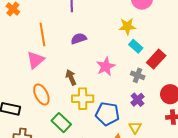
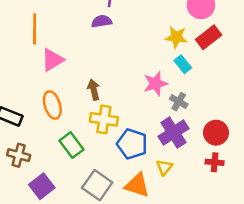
orange line: (42, 34) -> (35, 29), moved
purple semicircle: (79, 39) -> (102, 21), moved
red rectangle: (156, 59) -> (209, 37), moved
pink star: (106, 66) -> (156, 83), moved
purple cross: (138, 100) -> (173, 133), size x1.6

